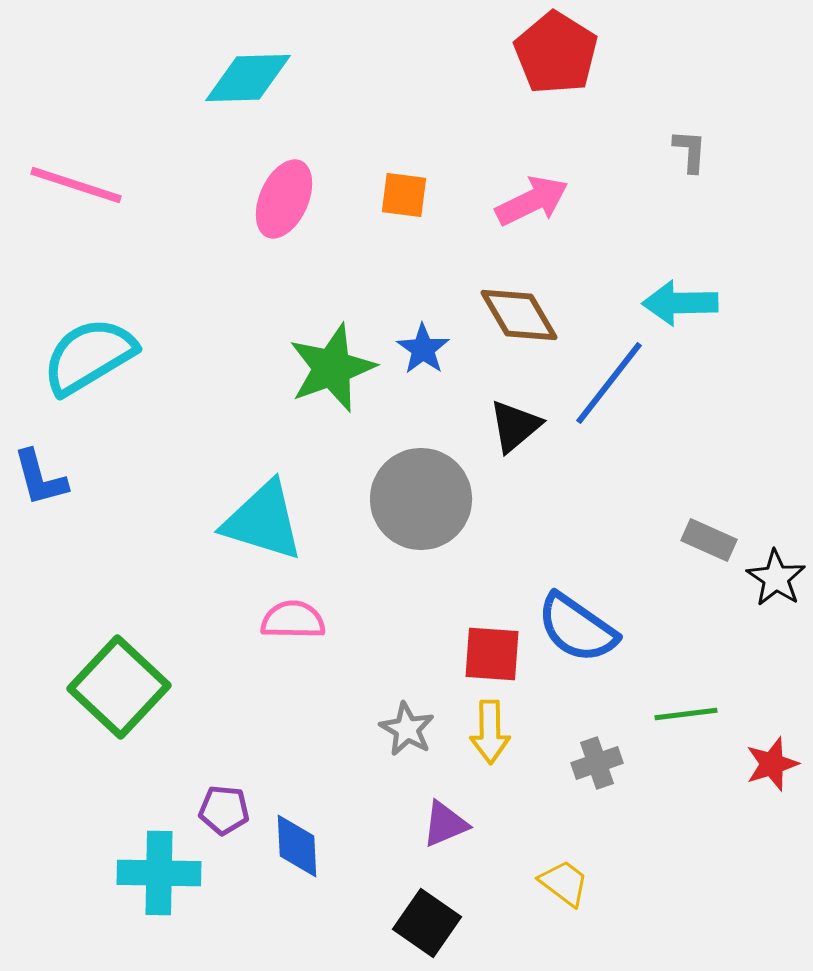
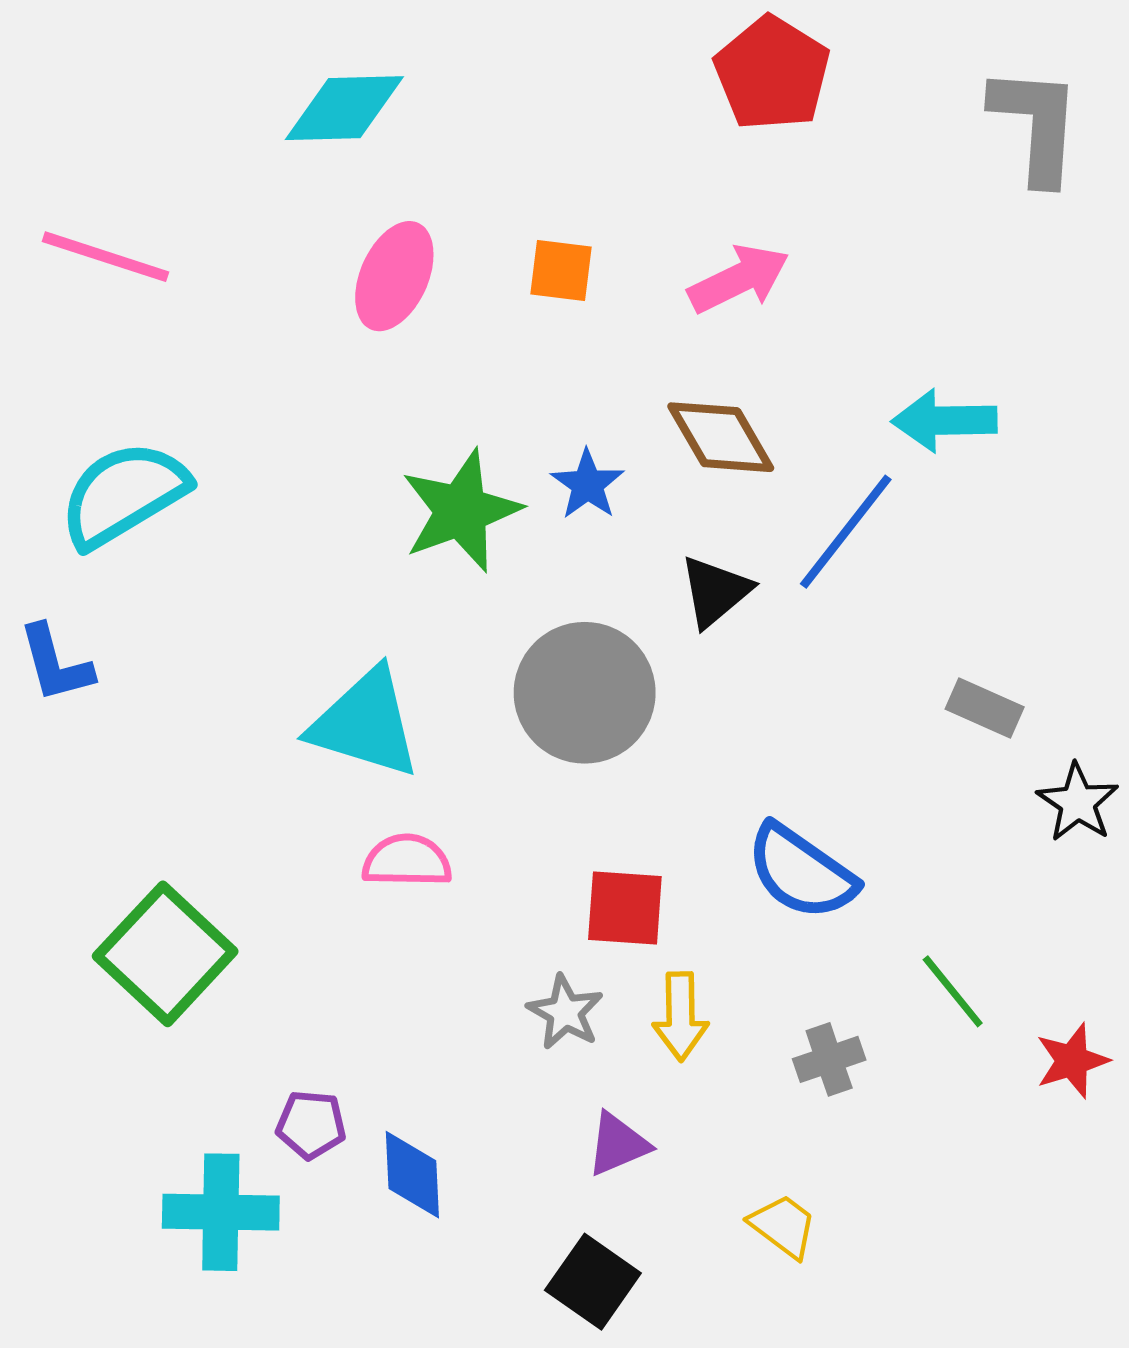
gray L-shape: (690, 151) -> (1036, 125), moved, size x2.0
gray rectangle: (709, 540) -> (985, 708), moved
red square: (492, 654) -> (625, 908), moved
green line: (686, 714) -> (953, 991), turned 58

